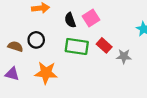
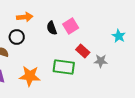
black circle: (36, 40) -> (17, 37), moved
green rectangle: (77, 46) -> (64, 67), moved

